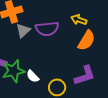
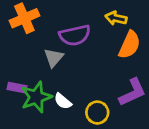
gray triangle: (23, 31) -> (54, 58), moved

